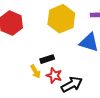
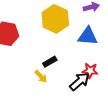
red star: (54, 75) -> (90, 71), moved

